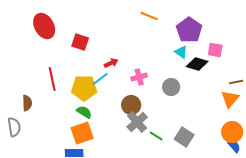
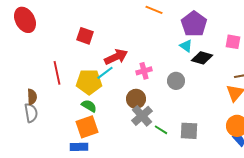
red ellipse: (44, 26) -> (25, 20), moved
pink square: (215, 50) -> (233, 42), moved
red arrow: (111, 63) -> (116, 57), size x1.6
gray semicircle: (14, 127) -> (31, 113), moved
gray square: (184, 137) -> (189, 131), turned -30

